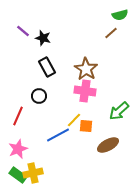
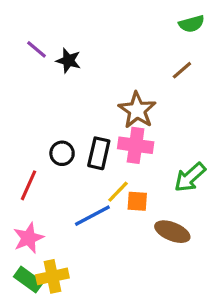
brown line: (111, 33) -> (182, 70), moved
black rectangle: (47, 67) -> (99, 153), moved, turned 42
brown ellipse: (108, 145) -> (172, 232), turned 50

